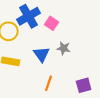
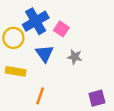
blue triangle: (42, 54) -> (45, 54), moved
orange line: (49, 83) -> (40, 96), moved

